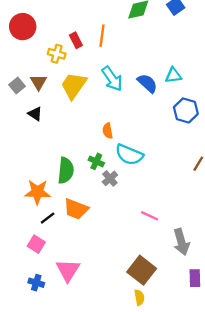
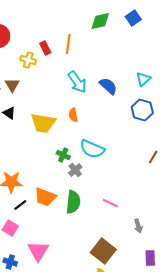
cyan triangle: (173, 75) -> (143, 79), moved, turned -35
yellow trapezoid: (74, 86) -> (43, 123), moved, turned -116
orange semicircle: (108, 131) -> (73, 115), moved
green semicircle: (66, 170) -> (73, 202), moved
gray arrow: (181, 242) -> (138, 226), size x0.6

